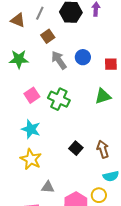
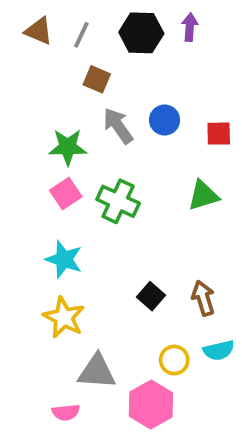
brown triangle: (18, 20) -> (39, 31), moved
brown square: (48, 36) -> (97, 79), turned -32
green star: (19, 59) -> (68, 147), moved
gray triangle: (48, 187) -> (97, 372), size x1.5
yellow circle: (99, 195) -> (174, 360), moved

